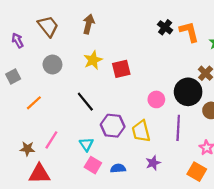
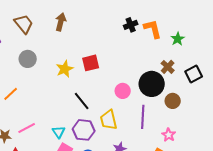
black cross: (165, 27) -> (131, 25), turned 32
yellow star: (93, 60) -> (65, 69), moved
black line: (85, 102) -> (82, 101), moved
purple hexagon: (113, 126) -> (84, 130), moved
pink line: (51, 140) -> (27, 128), turned 30

